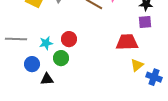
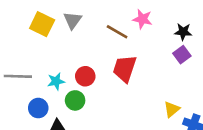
purple square: (145, 22) -> (182, 55), turned -32
red trapezoid: (127, 42) -> (125, 69), moved, turned -70

